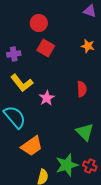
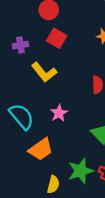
yellow L-shape: (22, 83) -> (44, 72), moved
pink star: (47, 98) -> (59, 113), moved

